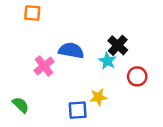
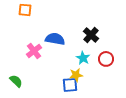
cyan star: (107, 61) -> (83, 58), moved
blue square: (78, 110) -> (70, 85), moved

